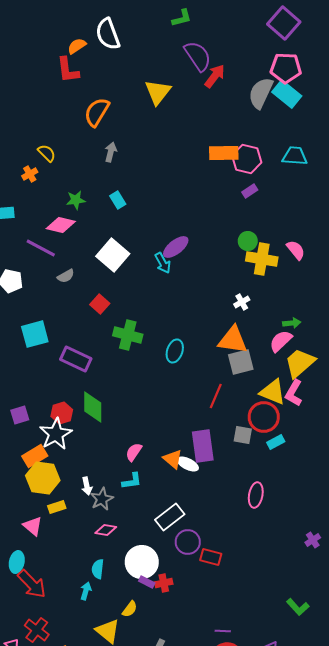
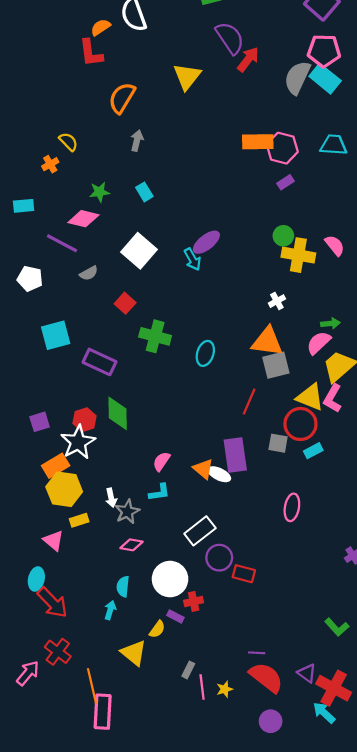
purple rectangle: (147, 582) -> (175, 616), moved

